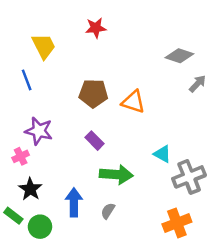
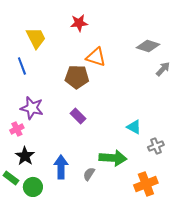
orange triangle: (133, 102) -> (96, 57), moved
green arrow: (116, 175) -> (113, 158), moved
gray cross: (189, 177) -> (156, 146), size x0.6

